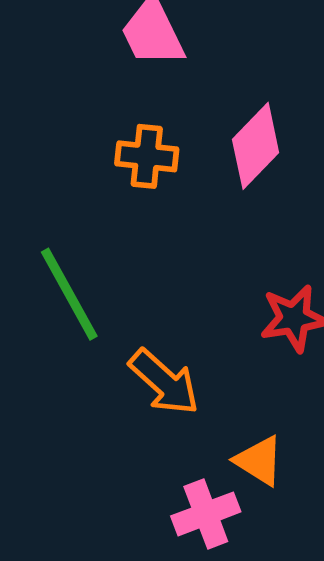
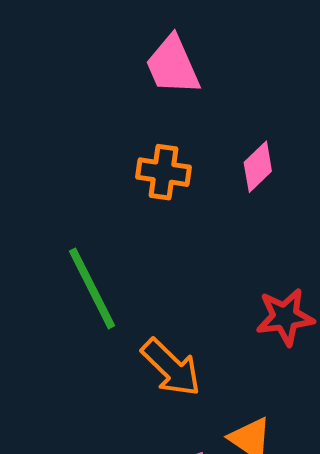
pink diamond: (256, 146) -> (258, 167), size x0.7

